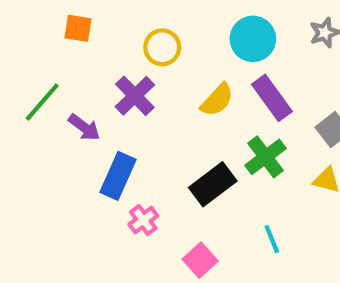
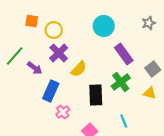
cyan circle: (253, 39) -> (104, 26), moved
yellow circle: (162, 47) -> (54, 30), moved
yellow semicircle: (217, 100) -> (79, 69), moved
black rectangle: (213, 184) -> (96, 95), turned -55

